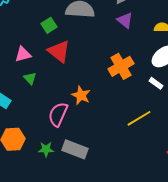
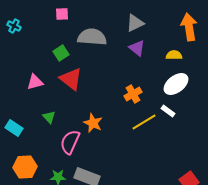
orange cross: (121, 66) -> (133, 94), size x0.7
green triangle: (30, 78) -> (49, 117), moved
yellow line: (139, 118) -> (144, 122), moved

